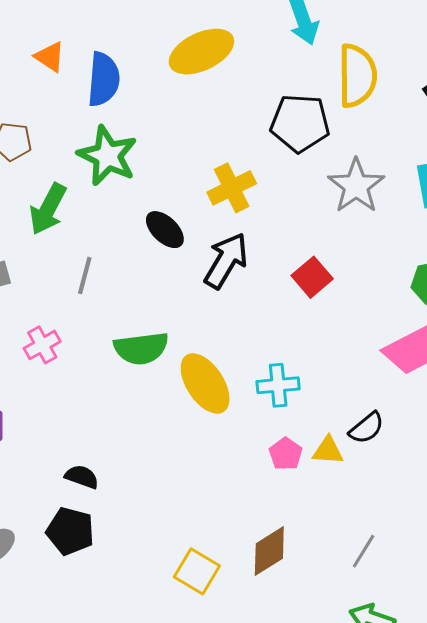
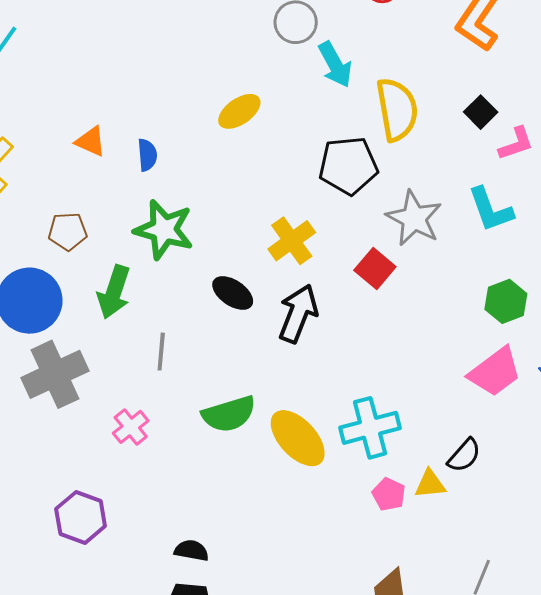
yellow ellipse: (201, 52) -> (239, 111), size x0.7
blue semicircle: (103, 79) -> (147, 155), size x0.6
red square: (312, 277) -> (375, 268), moved
cyan cross: (278, 385) -> (370, 428), size x1.4

